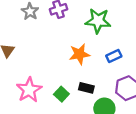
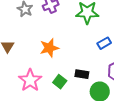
orange star: (79, 54) -> (49, 48), moved

